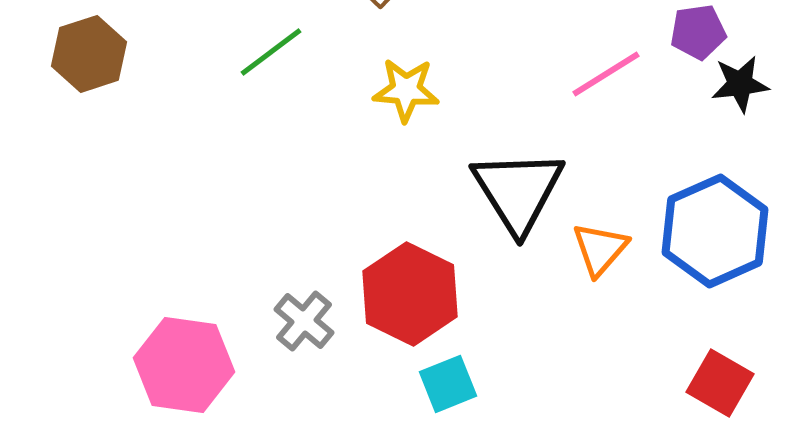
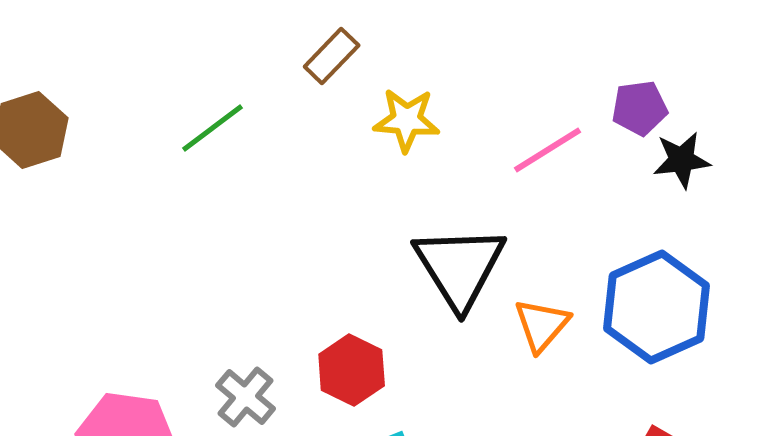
yellow star: (406, 90) -> (407, 120), moved
red hexagon: (410, 294) -> (352, 370), size x0.7

